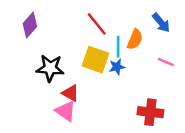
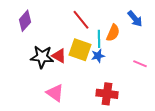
pink line: (166, 62) -> (140, 64), moved
red triangle: (70, 93) -> (59, 56), moved
red cross: (150, 112) -> (107, 94), moved

